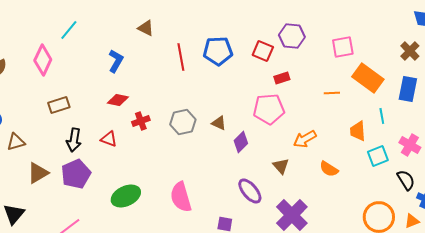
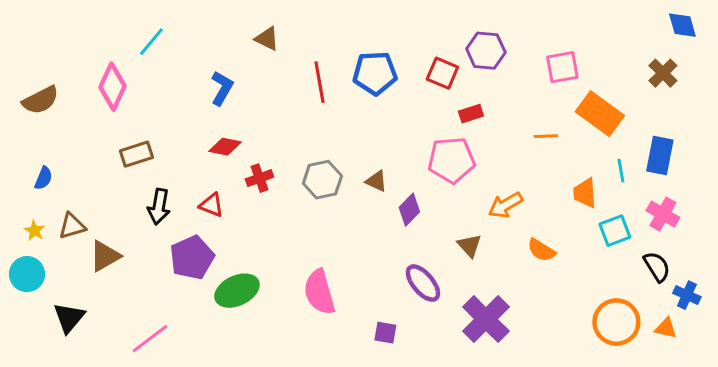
blue rectangle: (408, 89) -> (660, 156), moved
brown triangle: (16, 142) -> (72, 226), moved
purple pentagon: (76, 174) -> (192, 258), moved
orange triangle: (412, 221) -> (666, 328), turned 35

